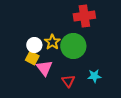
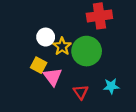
white circle: (34, 45) -> (46, 37), moved

